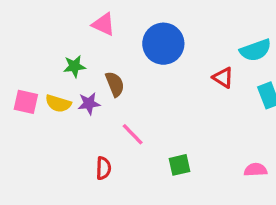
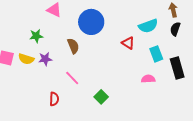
brown semicircle: (115, 84) -> (73, 46), moved
green square: (180, 165) -> (101, 97), turned -32
pink semicircle: (256, 170) -> (148, 79), moved

